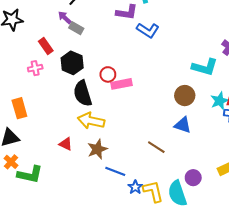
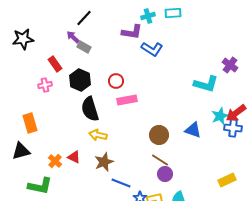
red circle: (108, 74) -> (116, 81), moved
brown circle: (185, 96) -> (159, 135), moved
yellow arrow: (91, 121) -> (98, 135), size x0.7
blue triangle: (183, 125) -> (193, 130), moved
orange cross: (11, 162) -> (55, 161), moved
purple circle: (193, 178) -> (165, 174), moved

